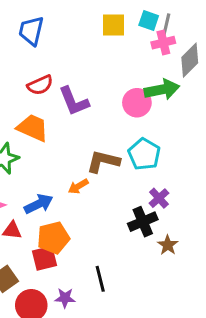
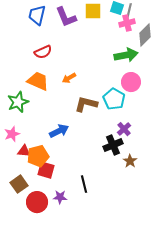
purple L-shape: (74, 101) -> (66, 17), moved
pink circle: (137, 103) -> (131, 82), moved
orange arrow: (78, 186) -> (69, 78), moved
blue arrow: (39, 204) -> (59, 131), moved
orange pentagon: (53, 238) -> (38, 156), moved
red square: (44, 258) -> (46, 170), turned 30

